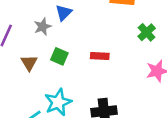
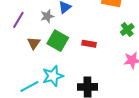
green square: (59, 56) -> (58, 41), size x1.5

